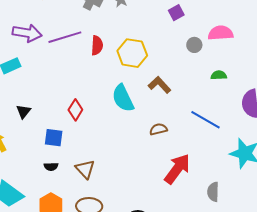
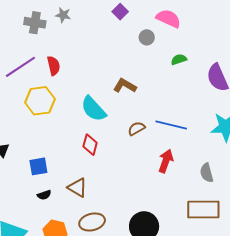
pink semicircle: (221, 33) -> (168, 18), turned 45
yellow hexagon: (132, 53) -> (40, 101), moved
red diamond: (75, 110) -> (90, 145), moved
blue line: (206, 120) -> (171, 125), moved
red arrow: (177, 169) -> (166, 161), size x0.7

